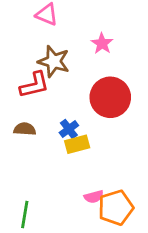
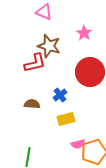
brown semicircle: (25, 129) -> (32, 104), moved
yellow rectangle: (77, 144) -> (66, 119), moved

